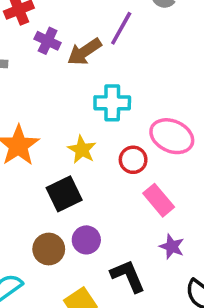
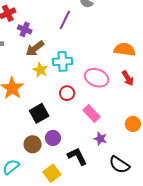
brown arrow: (84, 52) -> (35, 48), moved
yellow star: (82, 150) -> (40, 70), moved
red circle: (133, 160) -> (67, 93), moved

